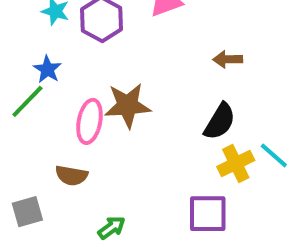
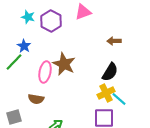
brown star: (128, 105) -> (64, 64), turned 30
cyan line: (274, 155) -> (119, 99), moved
yellow cross: (236, 164) -> (106, 93), moved

